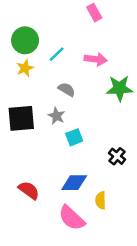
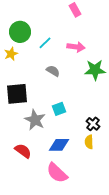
yellow star: (25, 68) -> (11, 54), moved
gray star: (57, 116) -> (35, 120), moved, size x1.5
yellow semicircle: (101, 200) -> (89, 142), moved

